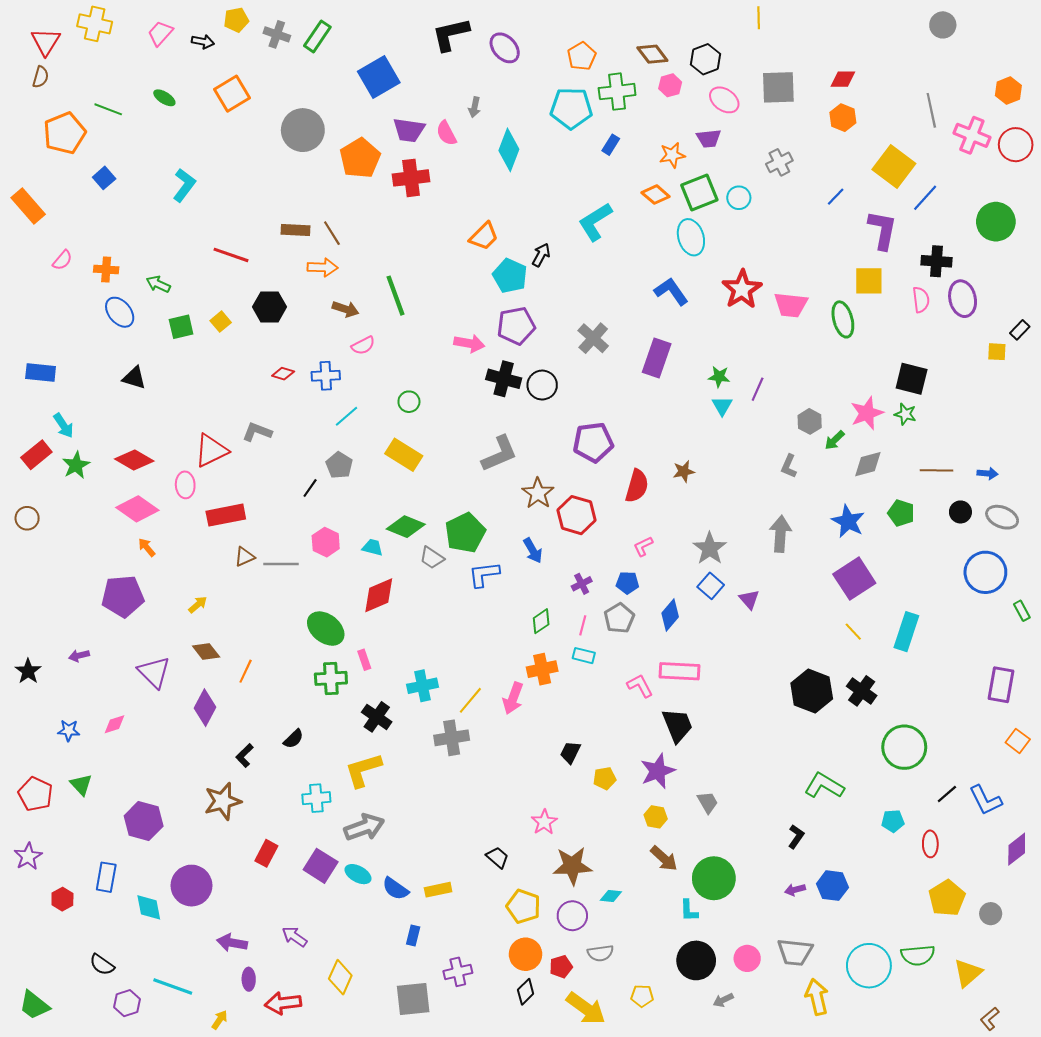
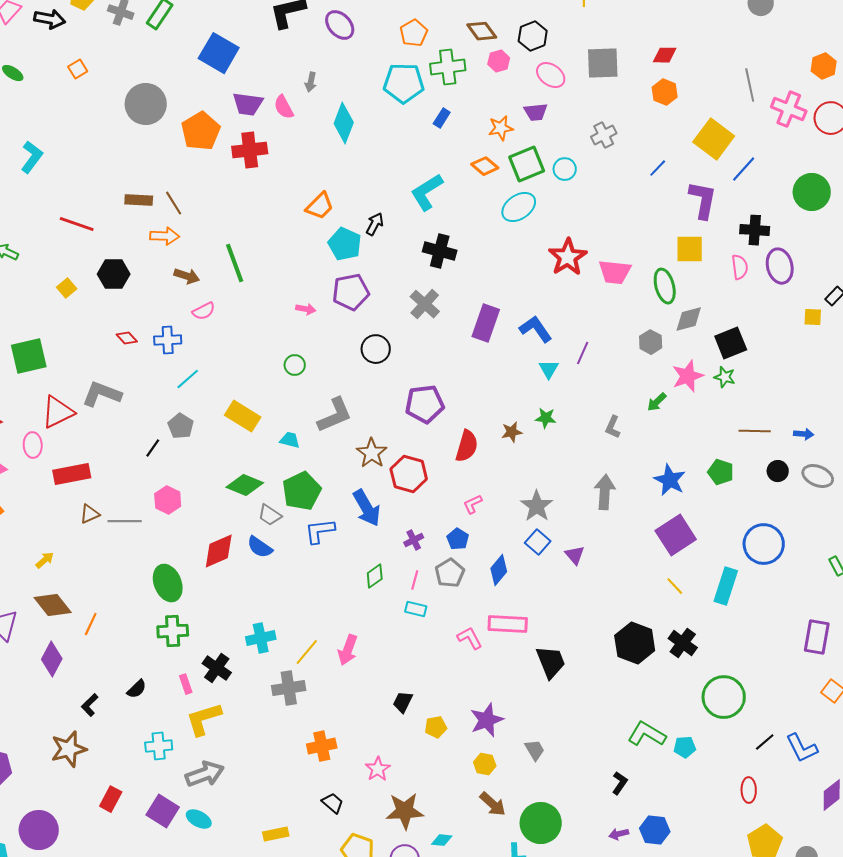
black arrow: (203, 42) -> (50, 19), size x1.4
blue square: (379, 77) -> (219, 53), turned -30
orange square: (232, 94) -> (78, 69), size x0.6
cyan ellipse: (691, 237) -> (519, 207), turned 72
blue L-shape: (671, 291) -> (536, 329), moved
green square: (181, 327) -> (29, 356), moved, size x1.5
pink arrow: (469, 343) -> (306, 309), size x0.7
red diamond: (283, 374) -> (127, 338), turned 30
green star: (719, 377) -> (546, 418), moved
black cross: (504, 379) -> (440, 251), moved
black square: (912, 379) -> (731, 343), turned -36
green circle: (409, 402) -> (295, 365), moved
gray hexagon: (810, 421) -> (651, 342), moved
gray L-shape: (257, 432) -> (102, 394), size x1.4
gray diamond: (868, 464) -> (689, 319), moved
cyan trapezoid: (373, 547) -> (290, 440), moved
blue arrow: (533, 550) -> (367, 508), size x1.5
blue circle: (985, 572) -> (764, 544), moved
blue pentagon: (627, 583) -> (458, 539), turned 30
green ellipse: (326, 629) -> (168, 583), turned 30
brown diamond: (206, 651) -> (53, 605), size x1.4
pink rectangle: (364, 660) -> (186, 684), moved
orange cross: (542, 669) -> (322, 746), moved
black trapezoid: (677, 725) -> (551, 662), moved
cyan pentagon: (893, 821) -> (685, 747), moved
blue semicircle: (395, 889) -> (260, 547), moved

